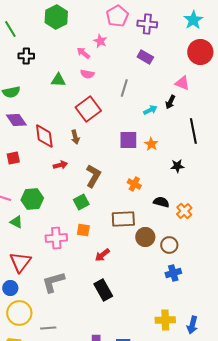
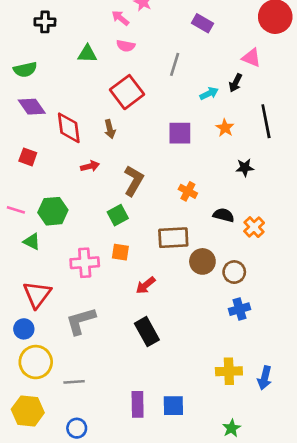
orange star: (151, 144) -> (225, 128), moved
red square: (13, 158) -> (28, 157), turned 32

